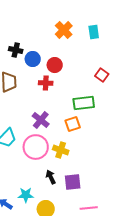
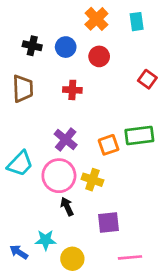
blue circle: (33, 59) -> (66, 47), moved
red circle: (55, 65) -> (99, 56), moved
green rectangle: (84, 103) -> (139, 135), moved
black arrow: (51, 177) -> (67, 206), moved

